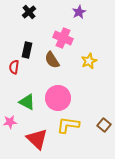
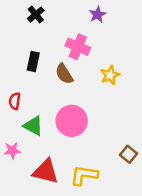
red semicircle: (14, 67) -> (15, 101), moved
yellow L-shape: (68, 125) -> (84, 175), moved
red triangle: (37, 139) -> (46, 172), turned -30

